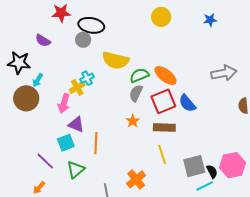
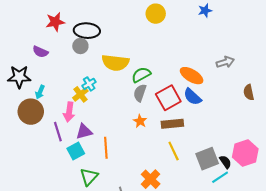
gray arrow: (224, 73) -> (225, 62), size x0.7
orange ellipse: (165, 75) -> (192, 76), moved
purple triangle: (76, 124) -> (84, 132), turned -30
purple line: (45, 161) -> (58, 132), moved, turned 36

